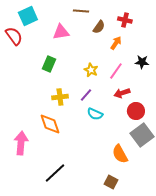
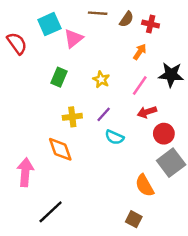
cyan square: (28, 16) -> (49, 24), moved
brown semicircle: (99, 27) -> (126, 19), moved
pink triangle: (61, 32) -> (73, 38), turned -30
black star: (142, 62) -> (171, 75), size x1.5
yellow star: (91, 70) -> (101, 79), moved
black line: (55, 173) -> (51, 212), moved

